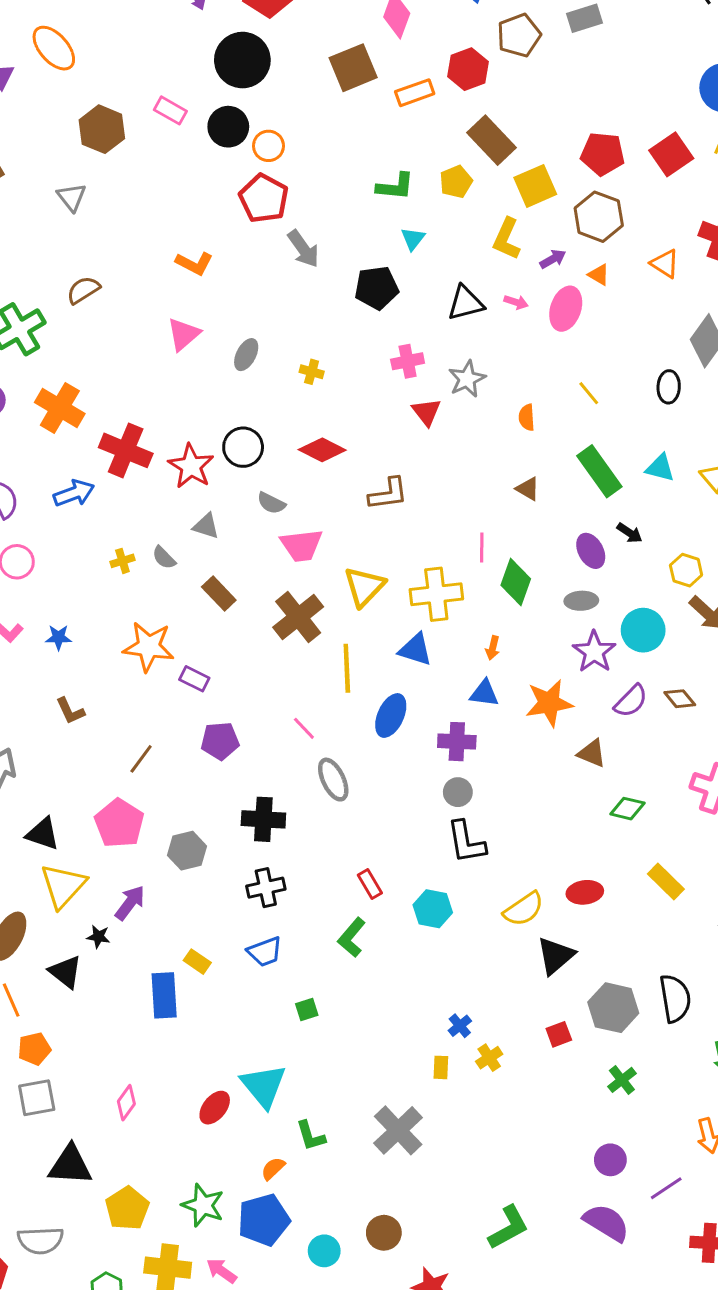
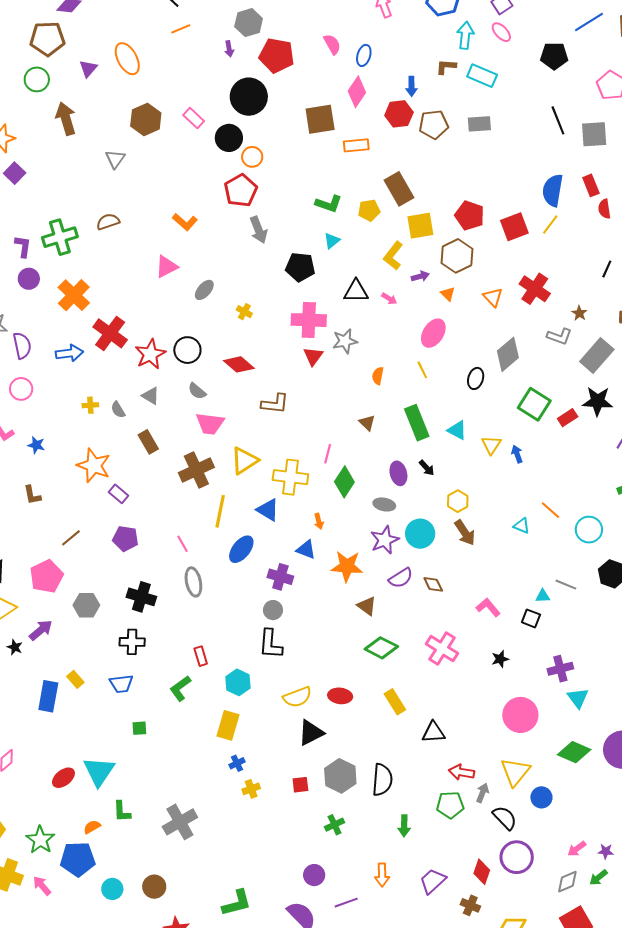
red hexagon: (468, 69) -> (399, 114), moved
pink ellipse: (566, 309) -> (433, 333), moved
pink cross: (408, 361) -> (309, 320), size x1.6
orange arrow: (493, 648) -> (319, 521), turned -42
green diamond: (627, 809) -> (381, 648), size x1.4
yellow rectangle: (441, 1067) -> (228, 725), moved, size x1.8

